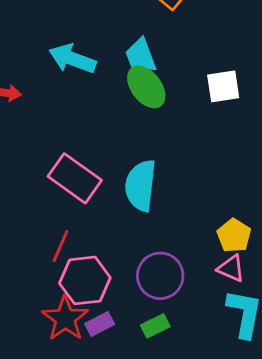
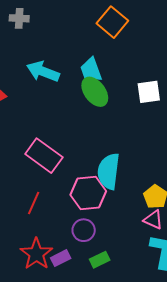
cyan semicircle: (141, 185) -> (109, 171), moved
purple circle: (160, 276) -> (84, 230), moved, size x0.7
pink hexagon: (85, 280) -> (88, 193), moved

